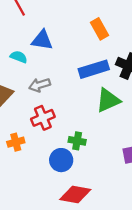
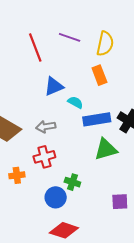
orange rectangle: (99, 29) -> (99, 75), moved
blue triangle: (42, 40) -> (54, 86), turned -40
cyan semicircle: (19, 57) -> (75, 102), moved

